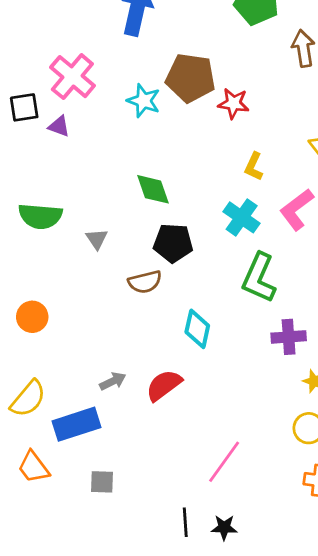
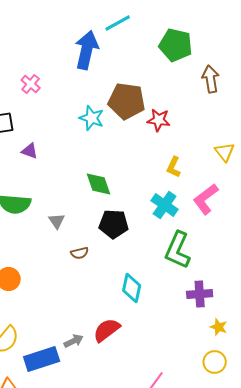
pink cross: (72, 77) -> (31, 84), moved, size x0.6
purple triangle: (59, 126) -> (30, 151), moved
brown semicircle: (145, 282) -> (80, 253), moved, size x0.7
gray arrow: (113, 381) -> (74, 341), moved

